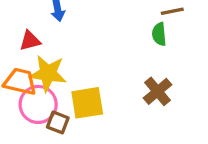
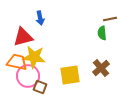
red triangle: (30, 41) -> (23, 37), size x1.5
yellow square: (87, 103) -> (70, 75), moved

